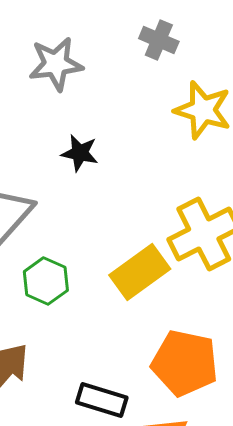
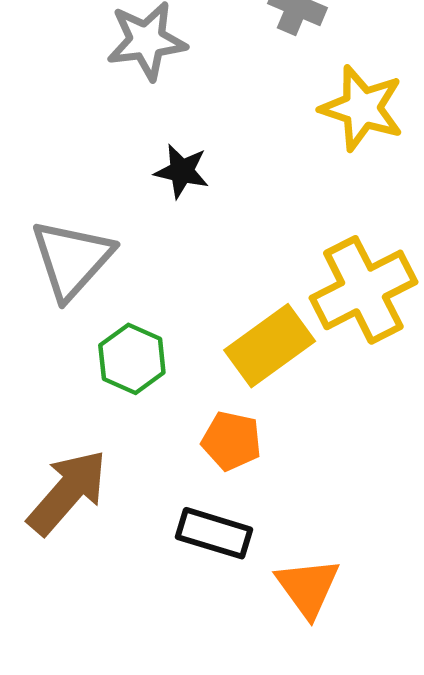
orange pentagon: (185, 363) -> (232, 441), moved, size x0.6

